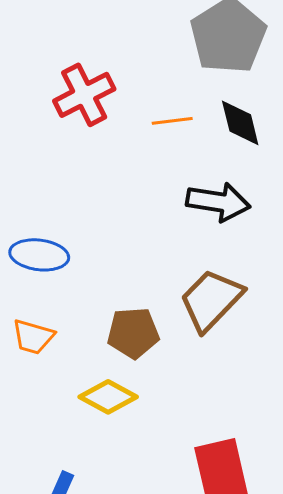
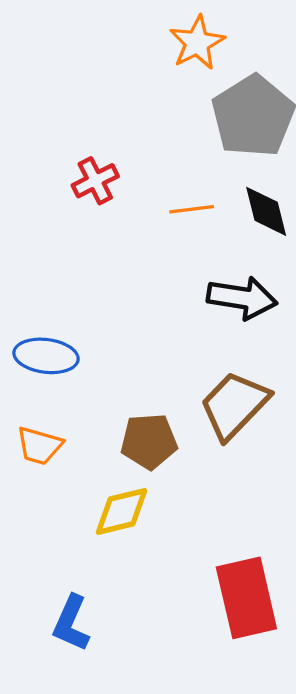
red cross: (84, 95) -> (95, 181), size x0.7
yellow diamond: (108, 397) -> (122, 511), turned -42

